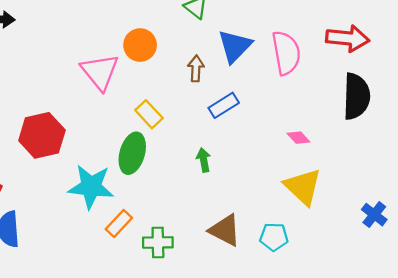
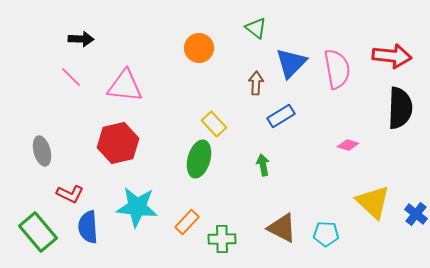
orange circle: (140, 45) -> (199, 48), moved
pink triangle: (100, 72) -> (125, 86), moved, turned -45
pink diamond: (298, 138) -> (348, 145), turned -30
cyan star: (91, 187) -> (137, 207), moved
yellow triangle: (303, 187) -> (373, 202), moved

